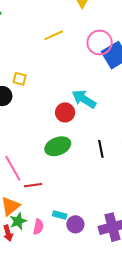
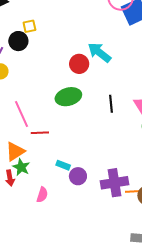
yellow square: (20, 79) -> (29, 26), moved, turned -32
green star: (18, 221) -> (21, 167), turned -30
pink semicircle: (38, 227) -> (42, 195), moved

